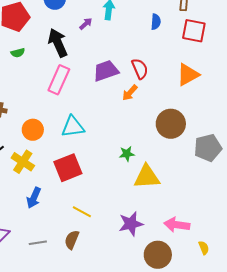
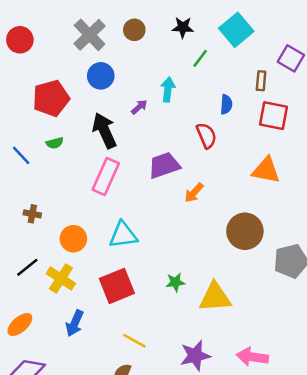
red semicircle: (140, 69) -> (206, 136), moved
orange triangle: (188, 75) -> (266, 170), turned 40
green star: (127, 154) -> (175, 282), moved

